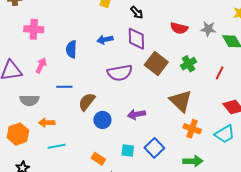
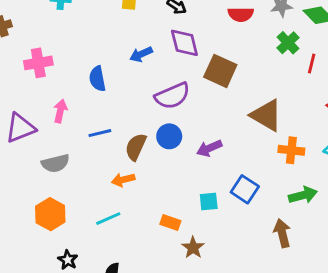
green cross: (189, 64) -> (288, 43), moved
blue circle: (102, 120) -> (169, 136), moved
orange arrow: (47, 123) -> (123, 180), moved

